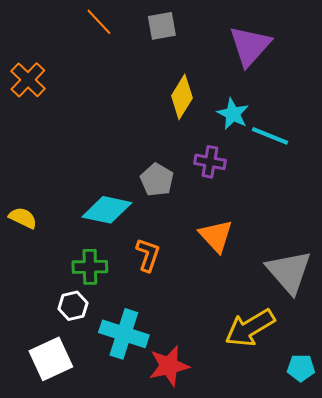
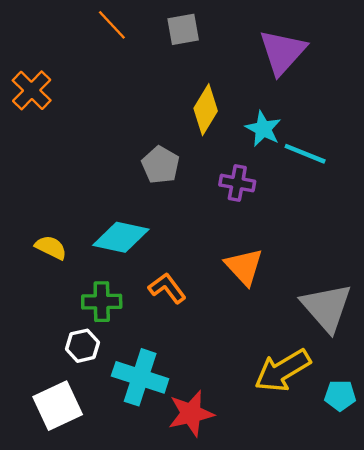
gray pentagon: (157, 180) -> (160, 165), moved
yellow semicircle: (23, 218) -> (51, 247), moved
orange L-shape: (148, 255) -> (167, 288), turned -56
cyan pentagon: (301, 368) -> (340, 395), moved

